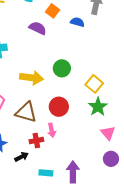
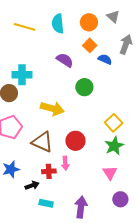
orange square: (52, 11) -> (90, 45), moved
green circle: (62, 68) -> (84, 87), moved
pink triangle: (108, 133) -> (110, 173), moved
cyan rectangle: (46, 173) -> (46, 203), moved

